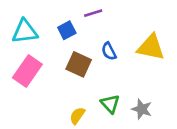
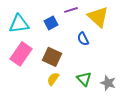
yellow triangle: (151, 47) -> (98, 17), moved, turned 30
brown square: (79, 64) -> (52, 57), moved
yellow semicircle: (77, 116) -> (53, 79), moved

